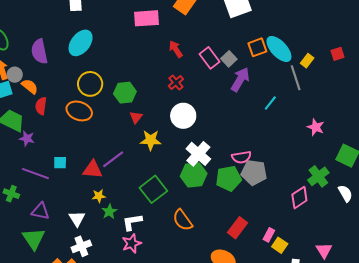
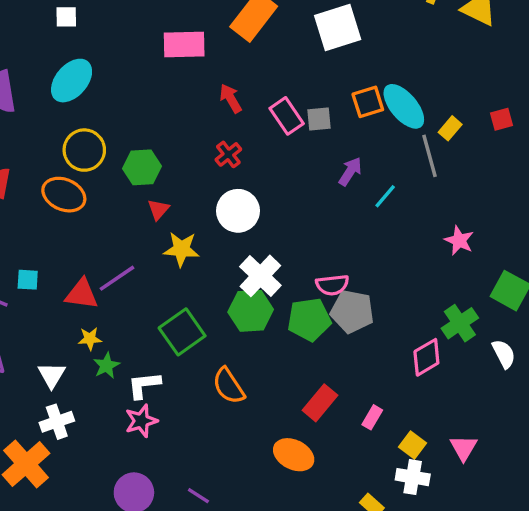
gray square: (229, 59) -> (319, 119), turned 35
purple arrow: (240, 79) -> (350, 171), moved, size x0.7
yellow square: (280, 245) -> (412, 445), moved

